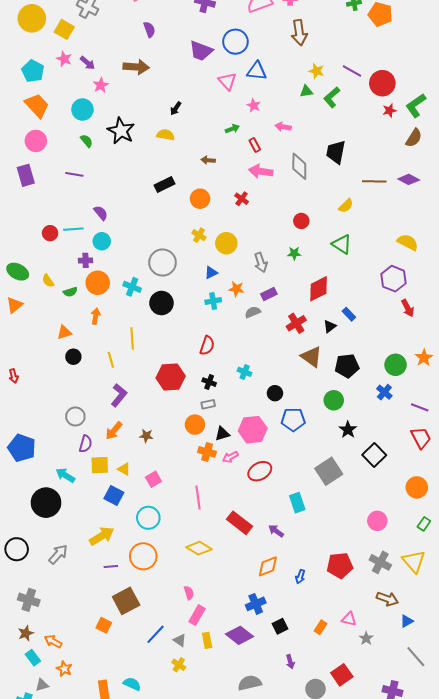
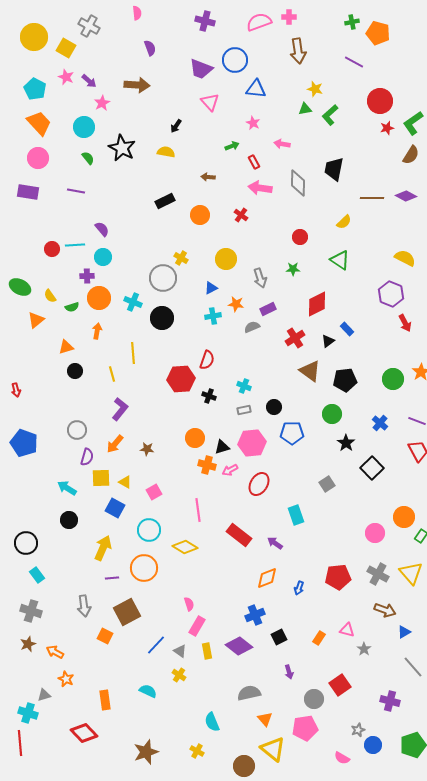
purple line: (352, 71) -> (354, 62), moved
pink triangle: (227, 81) -> (210, 102), moved
purple rectangle: (26, 175) -> (28, 192), turned -65
yellow cross: (199, 235) -> (181, 258), moved
orange triangle: (15, 305) -> (36, 320), moved
red hexagon: (171, 377) -> (181, 379), moved
blue cross: (384, 392) -> (380, 423), moved
gray rectangle: (208, 404) -> (244, 410), moved
blue pentagon: (22, 448) -> (24, 443), moved
red ellipse: (260, 471) -> (259, 484), turned -30
gray square: (329, 471) -> (327, 484), size x0.6
orange circle: (417, 487) -> (404, 517), moved
black circle: (46, 503) -> (69, 520), moved, size x0.6
yellow arrow: (102, 536) -> (103, 548), turned -35
yellow diamond: (199, 548) -> (185, 547), moved
black circle: (17, 549) -> (26, 543), moved
gray arrow: (58, 554) -> (84, 606), moved, turned 130
cyan rectangle: (33, 658) -> (37, 575), moved
cyan semicircle: (132, 684) -> (148, 691), moved

